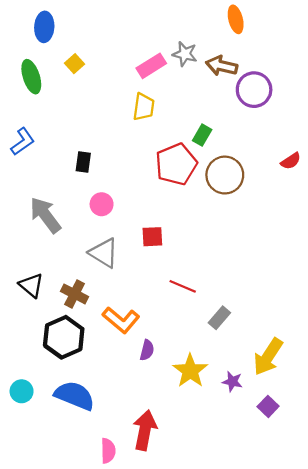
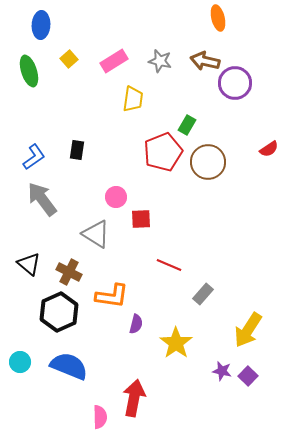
gray star: (185, 54) -> (160, 61), moved
pink rectangle: (151, 66) -> (114, 61), moved
blue L-shape: (23, 142) -> (34, 157), moved
pink circle: (102, 204) -> (116, 197), moved
orange L-shape: (121, 320) -> (112, 296), turned -32
purple star: (232, 382) -> (222, 371), moved

